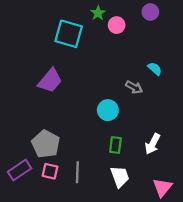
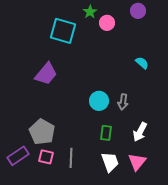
gray arrow: (134, 87) -> (123, 102), moved, turned 70
pink triangle: (162, 188) -> (137, 162), moved

